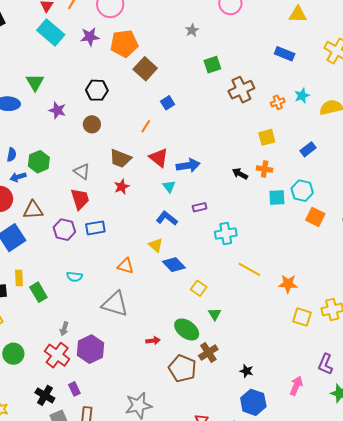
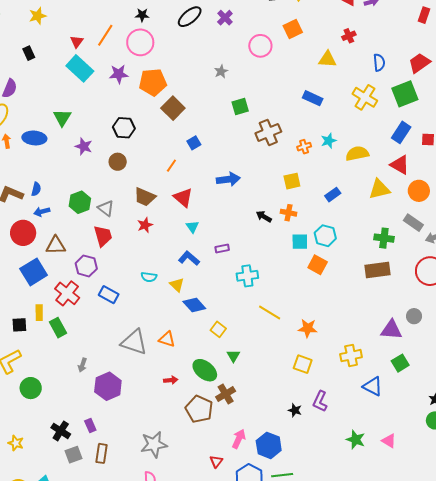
green hexagon: (39, 162) -> (80, 202), moved
blue arrow: (188, 165) -> (228, 179), moved
orange square: (315, 217) -> (318, 265), moved
blue rectangle: (95, 228) -> (109, 295), moved, turned 36
orange triangle: (125, 266) -> (167, 339), moved
cyan semicircle: (75, 277) -> (149, 277), moved
yellow square: (302, 317) -> (303, 364), moved
red cross: (57, 355) -> (67, 293), moved
purple L-shape: (325, 364) -> (320, 401), moved
black star: (247, 371) -> (295, 410), moved
pink arrow: (296, 386) -> (239, 439), moved

